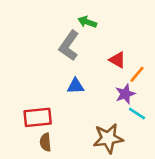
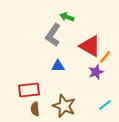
red triangle: (117, 60) -> (90, 46), size x1.6
cyan line: (137, 113) -> (105, 105), moved, turned -72
brown star: (108, 138) -> (64, 106), moved, turned 30

